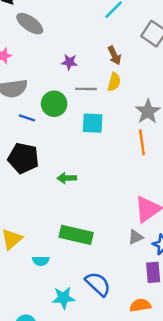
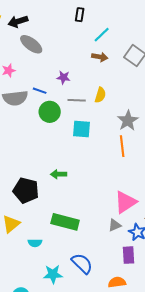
brown arrow: (114, 55) -> (100, 57), moved, turned -56
blue line: (27, 118) -> (40, 91), moved
black pentagon: (23, 158) -> (26, 190), moved

